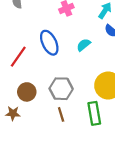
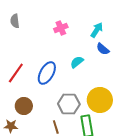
blue ellipse: (49, 43) -> (47, 73), moved, turned 55
gray hexagon: (61, 89) -> (69, 104), moved

